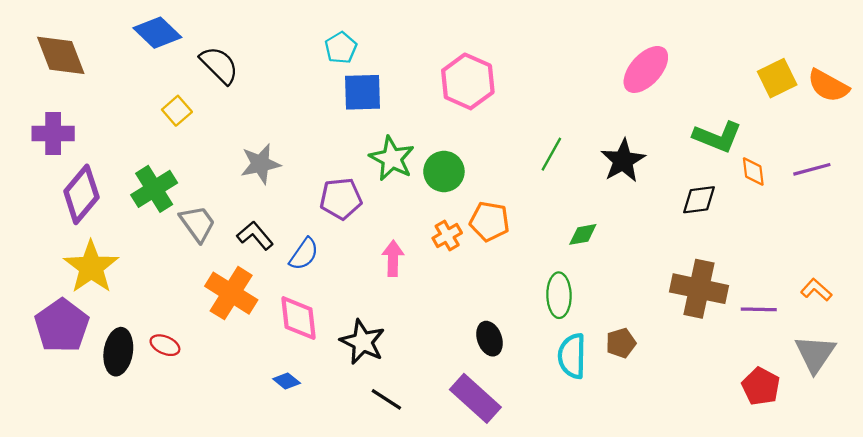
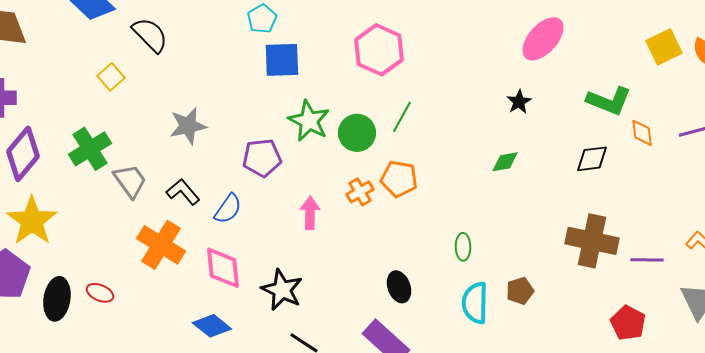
green line: (551, 154) -> (402, 117), moved
black star: (623, 161) -> (519, 102), moved, size x0.6
green diamond: (583, 234) -> (505, 162), moved
green ellipse: (559, 295) -> (463, 247), size x0.7
blue diamond: (287, 381) -> (212, 326), size x1.5
red pentagon: (761, 386) -> (628, 323), moved

